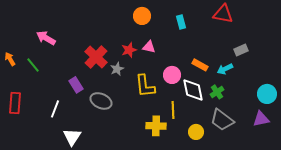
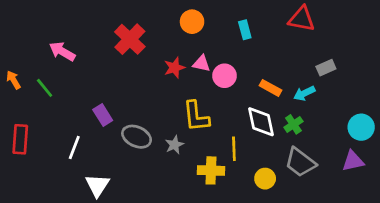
red cross: (96, 57) -> (130, 39), moved
gray star: (117, 69) -> (174, 145), moved
pink circle: (172, 75) -> (224, 76), moved

